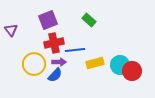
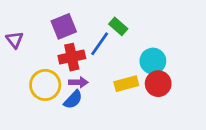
blue line: (75, 50) -> (100, 44), moved, turned -48
cyan circle: (120, 65) -> (153, 61), moved
red circle: (132, 71) -> (158, 84), moved

